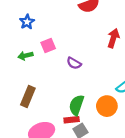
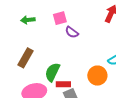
pink square: (48, 46) -> (60, 18), moved
green semicircle: (76, 105) -> (52, 72), moved

